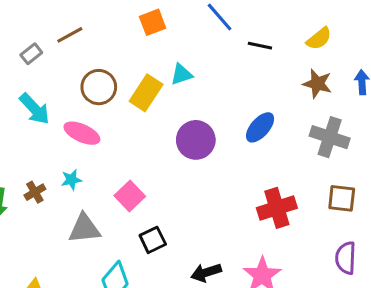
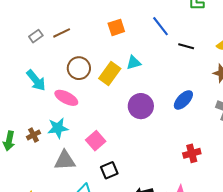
gray rectangle: (31, 54) -> (36, 36), moved
cyan star: (71, 180) -> (58, 128), size x1.5
red cross: (277, 208) -> (192, 153), size x0.7

